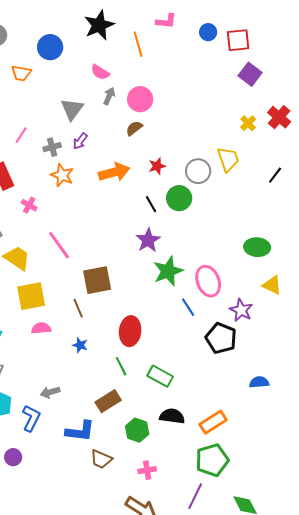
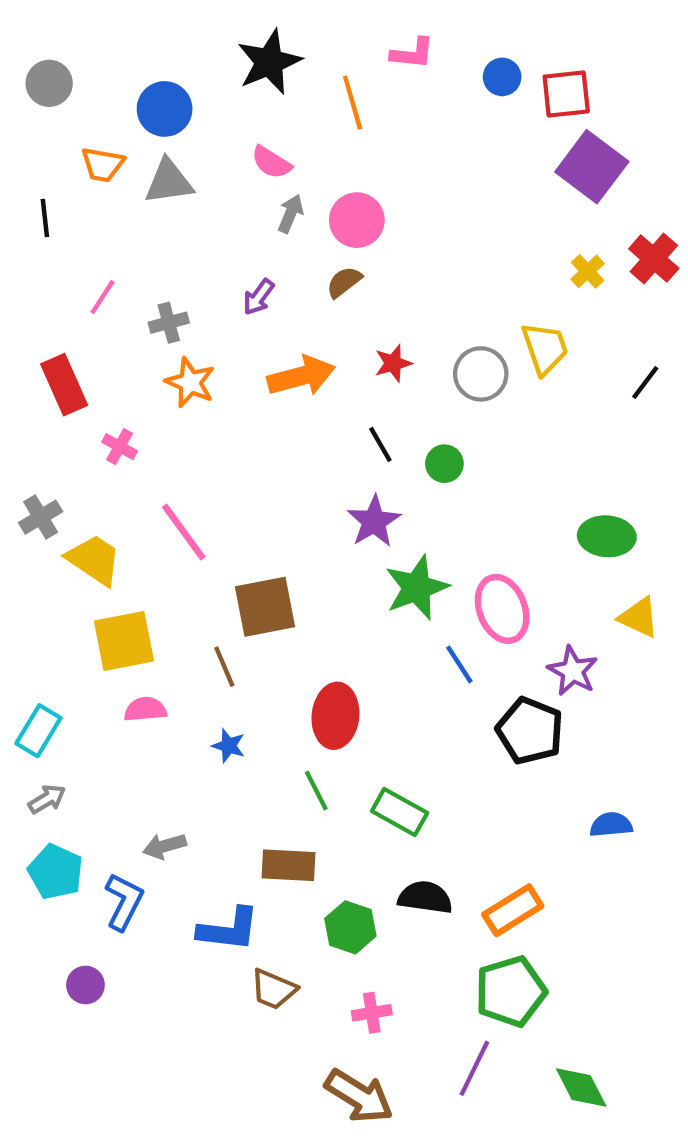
purple square: (250, 74) -> (592, 167), size x1.4
gray triangle: (72, 109) -> (169, 182), moved, turned 45
purple arrow: (80, 141) -> (259, 297), moved
green circle: (179, 198) -> (444, 464), moved, size x0.7
brown rectangle: (108, 401) -> (288, 865), turned 35

